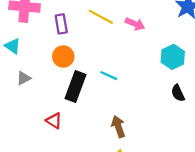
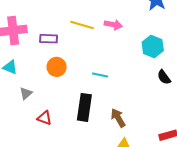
purple rectangle: (61, 24) -> (49, 39), turned -66
black rectangle: (76, 86) -> (84, 107), moved
red triangle: (54, 121) -> (44, 118), moved

